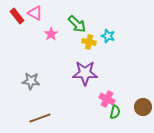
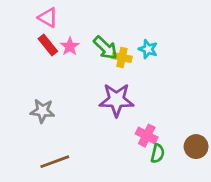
red rectangle: (17, 16) -> (48, 45), moved
green arrow: (77, 24) -> (106, 48), moved

